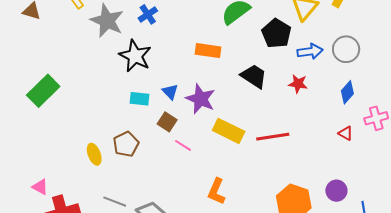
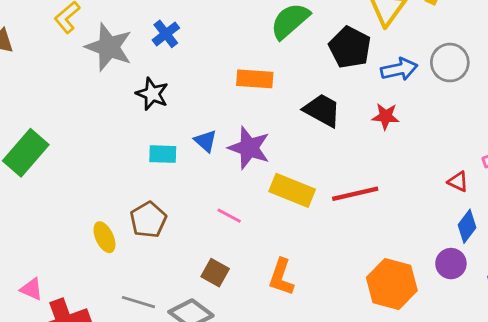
black star: (135, 56) -> (152, 94), size x0.7
blue diamond: (347, 92) -> (467, 226), moved
brown square: (167, 122) -> (215, 273), moved

